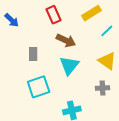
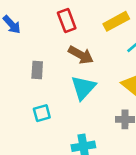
cyan square: (39, 87) -> (42, 113), size x0.6

